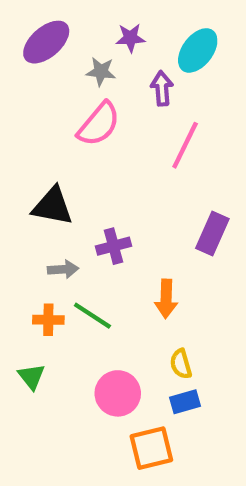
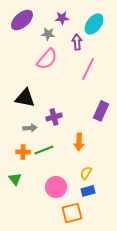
green line: (92, 316) -> (44, 150), turned -54
yellow semicircle: (181, 364) -> (86, 173), turned 48

